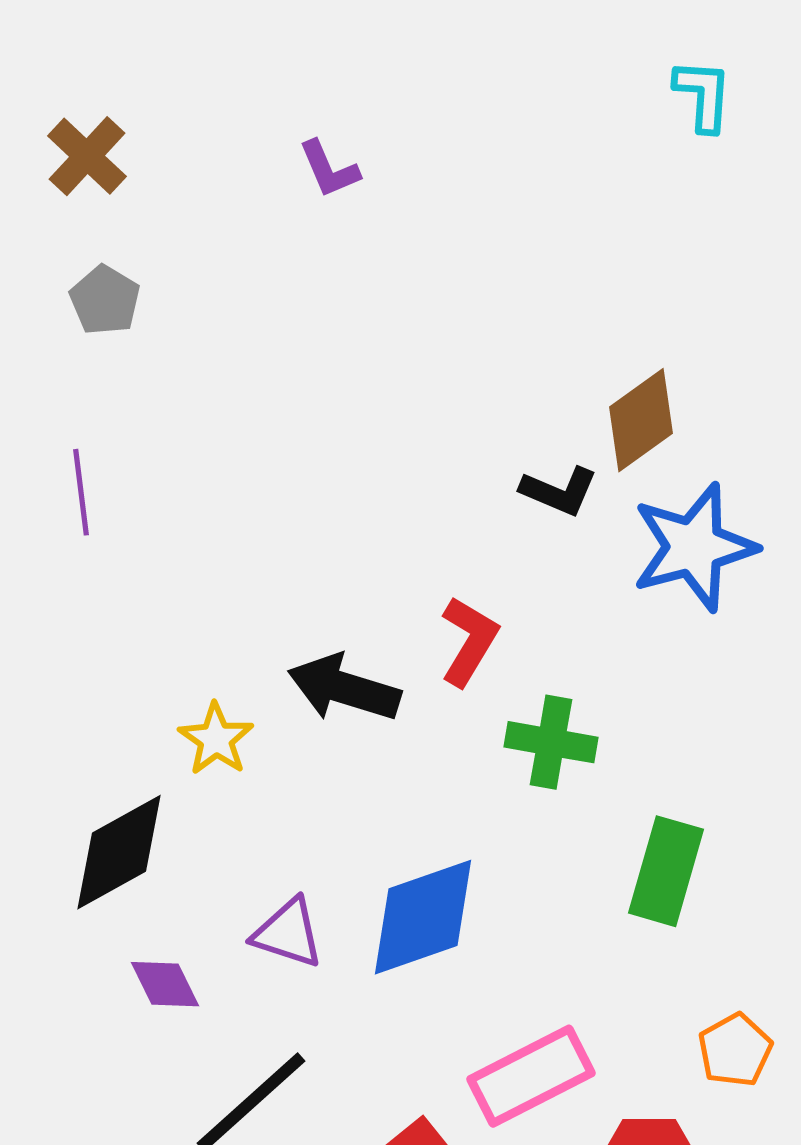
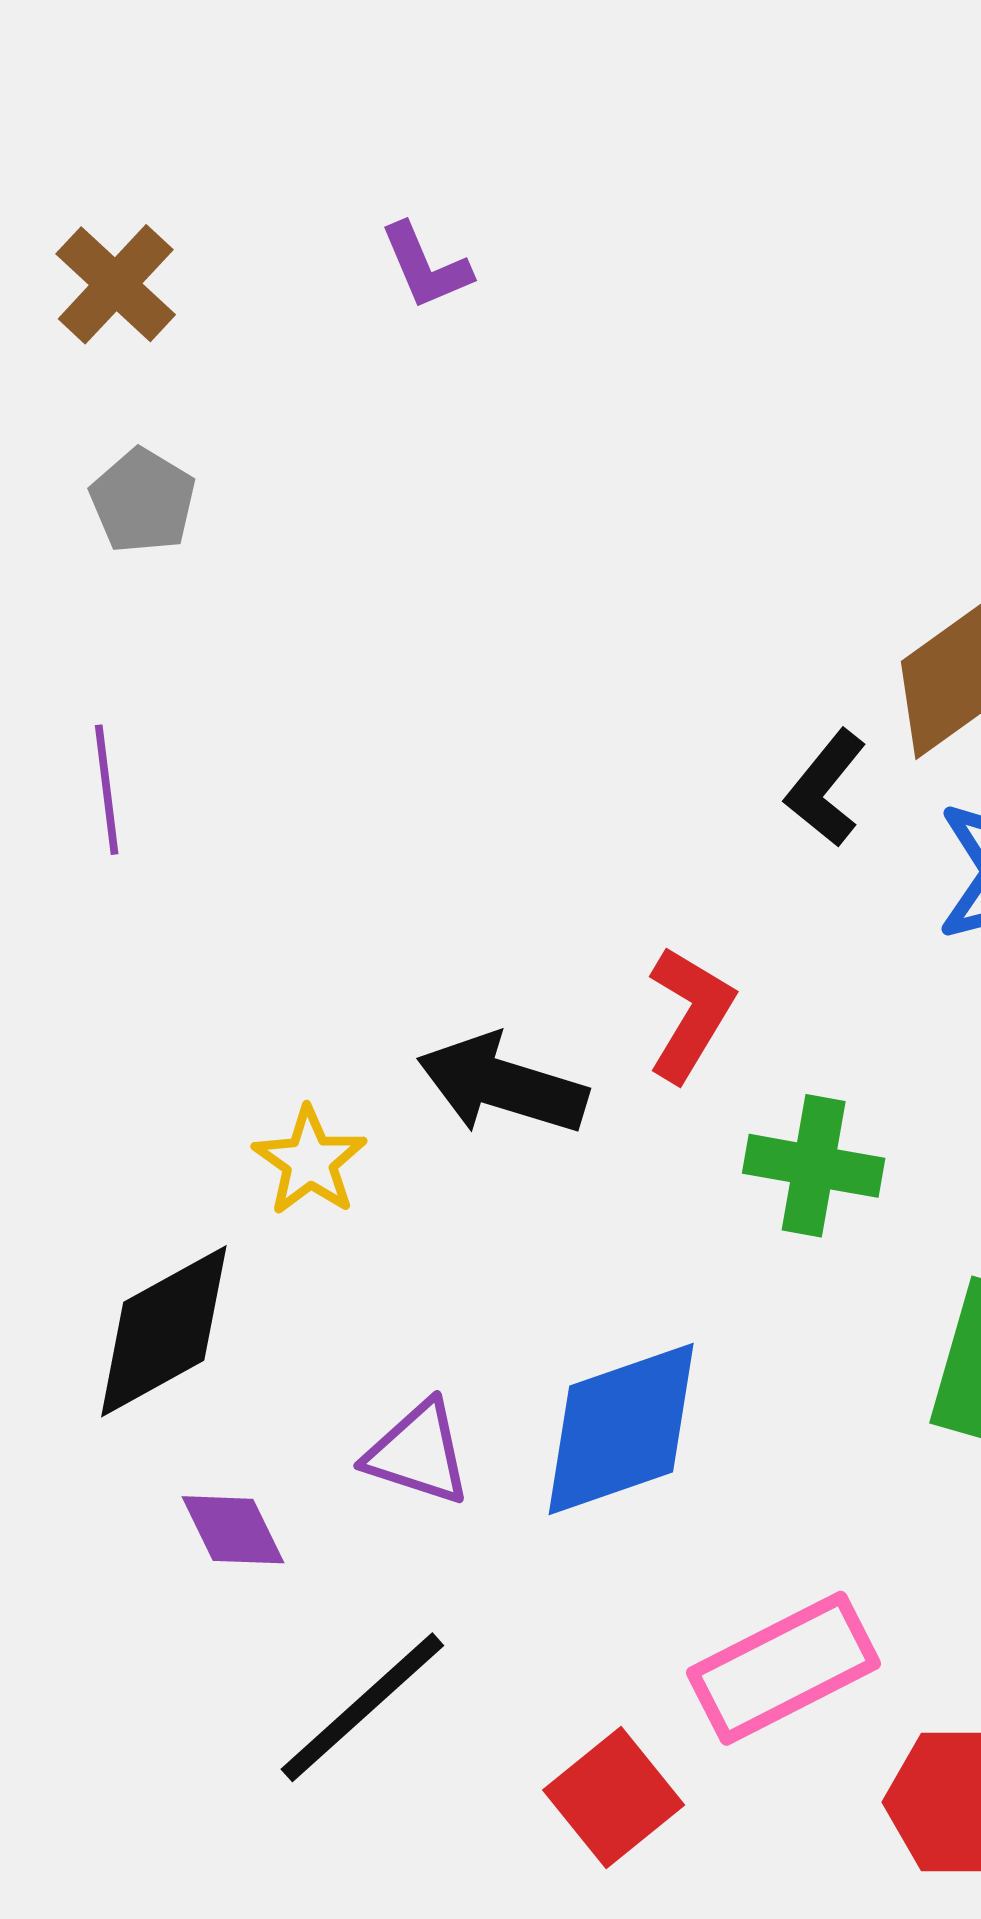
purple L-shape: (329, 169) -> (426, 266), moved
black L-shape: (559, 491) -> (826, 788), turned 106

